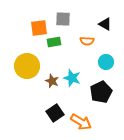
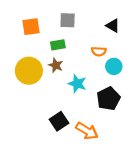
orange square: (39, 28) -> (31, 27), moved
orange semicircle: (87, 41) -> (99, 51), moved
brown star: (52, 81) -> (56, 65), moved

